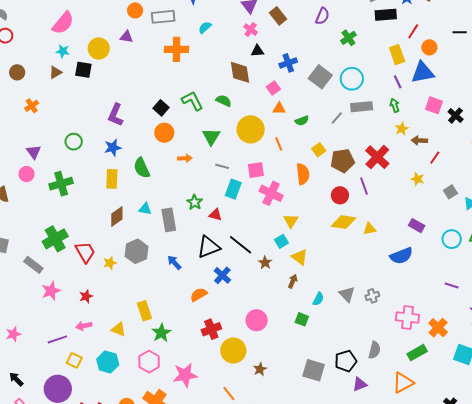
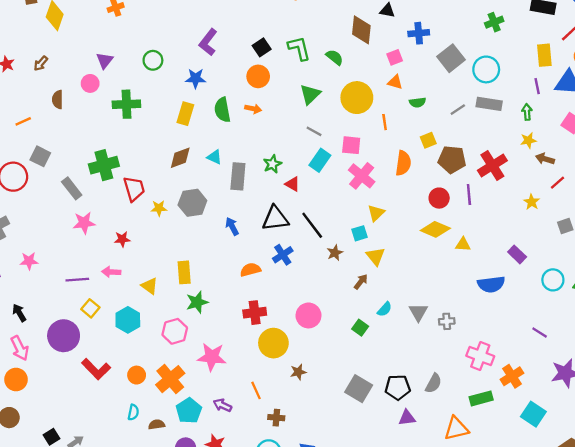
orange arrow: (185, 158) -> (253, 109), moved

